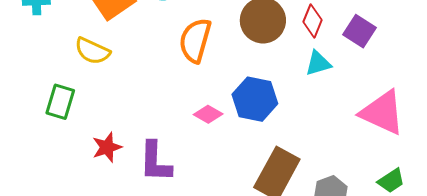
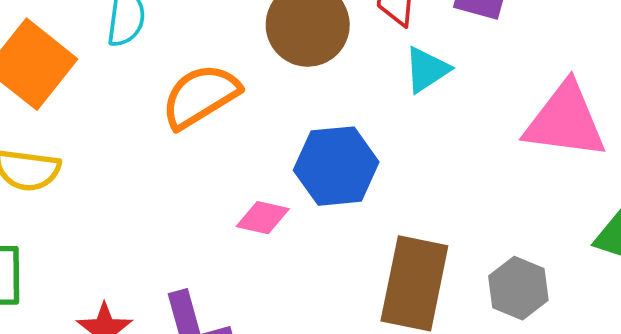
orange semicircle: (195, 40) -> (200, 96), turned 60

